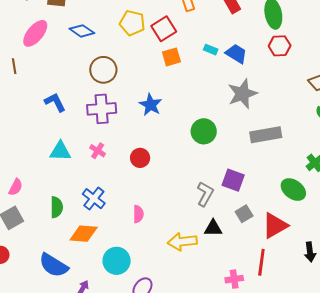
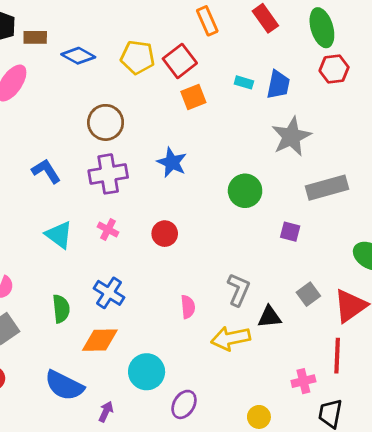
blue diamond: (82, 31) -> (78, 56), moved
blue trapezoid: (236, 54) -> (278, 85), turned 75
cyan triangle: (60, 151) -> (59, 235), turned 40
purple square: (233, 180) -> (290, 232), moved, size x0.7
gray L-shape: (205, 194) -> (238, 290), moved
pink semicircle: (138, 214) -> (188, 307), moved

